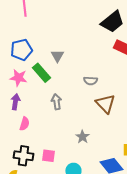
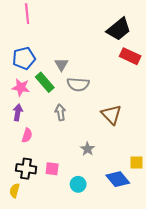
gray semicircle: (90, 81) -> (78, 84), moved, size x1.5

